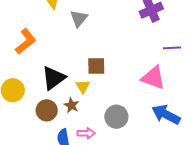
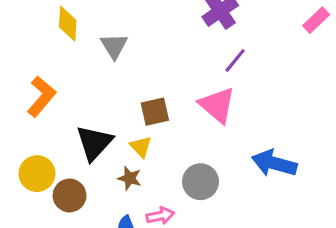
purple line: (172, 48) -> (235, 61), moved, turned -36
pink triangle: (153, 78) -> (217, 105), moved, turned 32
brown circle: (47, 110) -> (70, 196), moved

